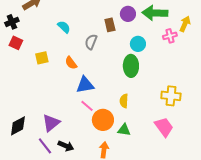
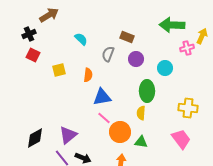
purple circle: (128, 14) -> (136, 59), moved
brown rectangle: (110, 25) -> (127, 37), turned -56
cyan circle: (138, 44) -> (165, 68), moved
orange semicircle: (71, 63) -> (88, 75), turned -136
green ellipse: (131, 66) -> (147, 91), moved

